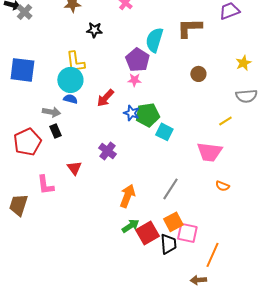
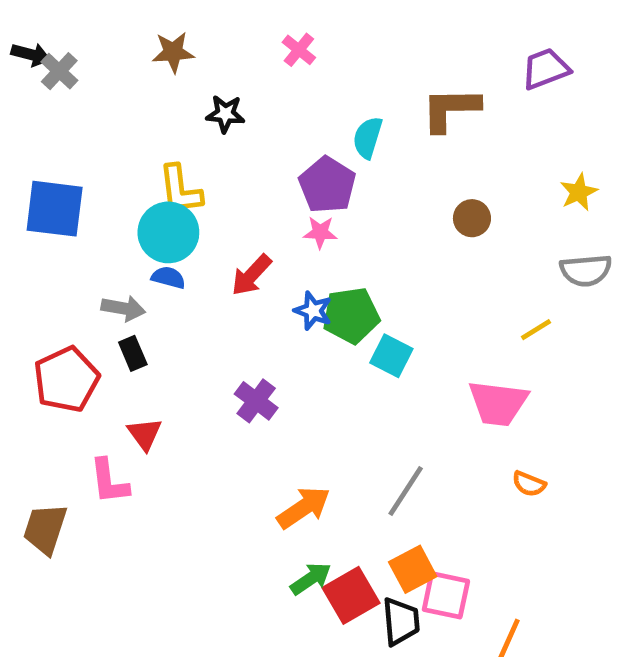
cyan semicircle: (154, 40) -> (368, 138), size x0.7
red triangle: (74, 168) -> (145, 434), moved
orange arrow: (127, 196) -> (304, 508), turned 35

